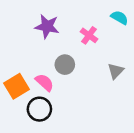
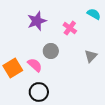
purple star: (47, 26) -> (37, 21), turned -30
black circle: (39, 109) -> (39, 92), moved

